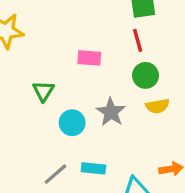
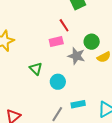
red line: (138, 40) -> (64, 25), moved
gray star: (111, 112) -> (76, 56), moved

